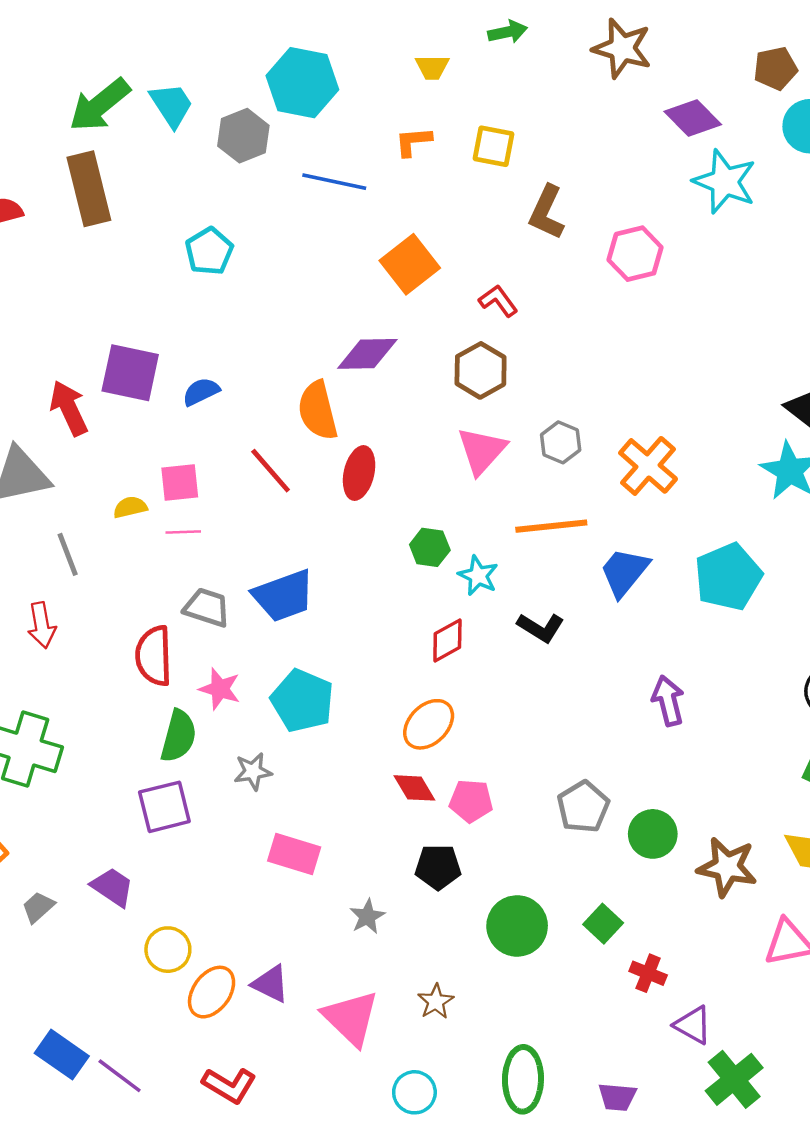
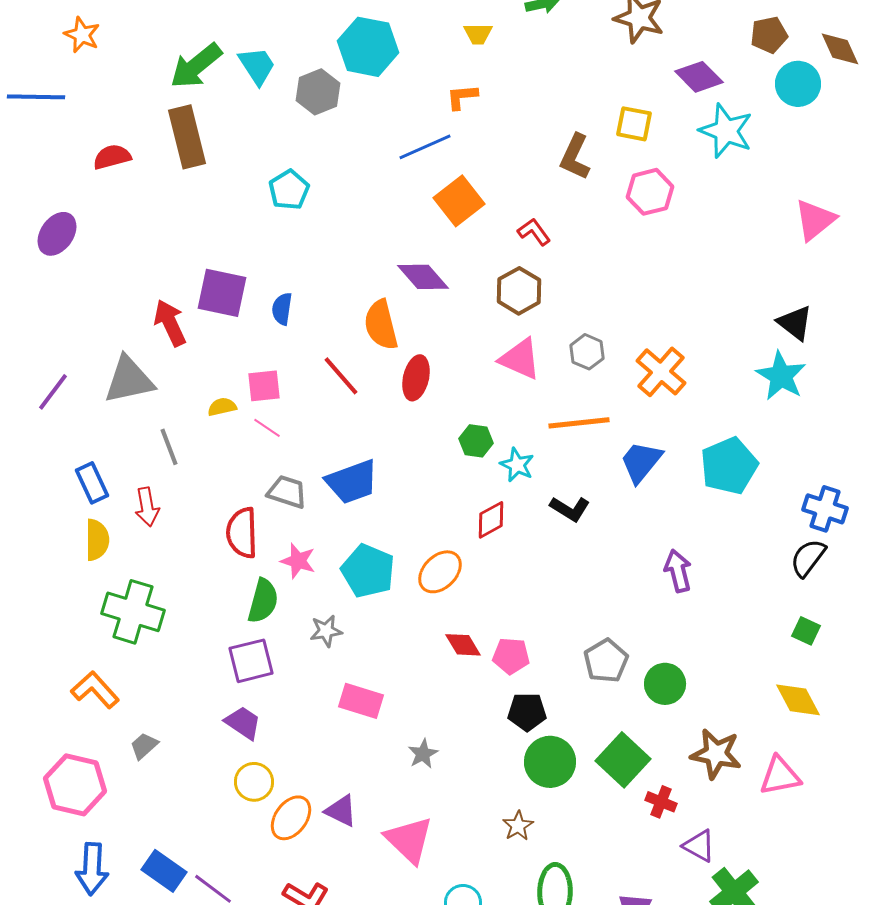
yellow square: (493, 146) -> (634, 124), moved
blue line: (334, 182) -> (425, 147), moved, turned -36
purple diamond: (367, 354) -> (423, 277), turned 50
blue semicircle: (201, 392) -> (282, 309), turned -56
pink triangle: (482, 451) -> (520, 359), turned -48
pink line: (183, 532) -> (267, 428), turned 36
orange ellipse: (429, 724) -> (440, 572), moved
black pentagon: (438, 867) -> (527, 712), moved
brown star: (727, 867) -> (716, 754), moved
purple trapezoid: (112, 887) -> (243, 723), moved
green square: (603, 924) -> (623, 760), size x1.6
brown star: (436, 1001) -> (518, 826), moved

